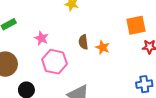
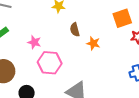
brown semicircle: (83, 42) -> (75, 30), moved

